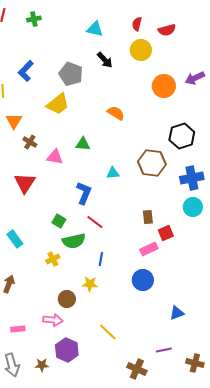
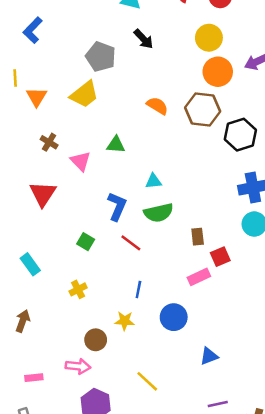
yellow circle: (141, 50) -> (209, 38), moved
blue L-shape: (26, 71) -> (33, 30), moved
orange triangle: (14, 121) -> (36, 97), moved
pink triangle: (55, 157) -> (81, 161), turned 36
brown hexagon: (152, 163) -> (203, 109), moved
green semicircle: (74, 241) -> (159, 213), moved
blue circle: (143, 280) -> (174, 317), moved
blue triangle: (177, 313) -> (209, 356), moved

